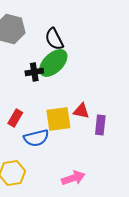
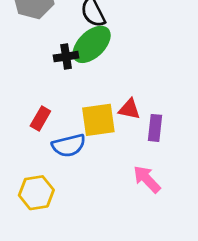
pink arrow: (73, 178) -> (147, 179), moved, turned -115

